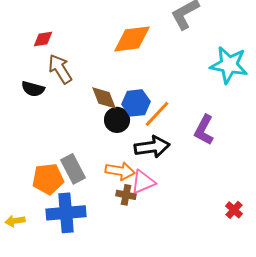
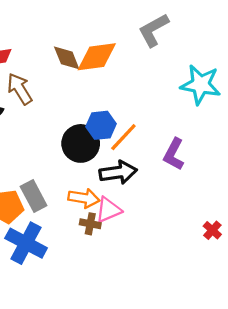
brown diamond: (104, 98) -> (67, 58), moved
black circle: (117, 120) -> (81, 143), size x1.4
red cross: (234, 210) -> (212, 230), moved
blue cross: (66, 213) -> (26, 243), turned 33

